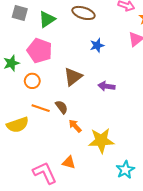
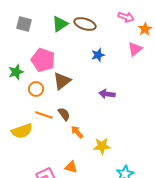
green triangle: (47, 19) -> (60, 24), moved
brown triangle: (73, 77) -> (62, 81), moved
yellow star: (101, 141) -> (102, 146), size x0.7

